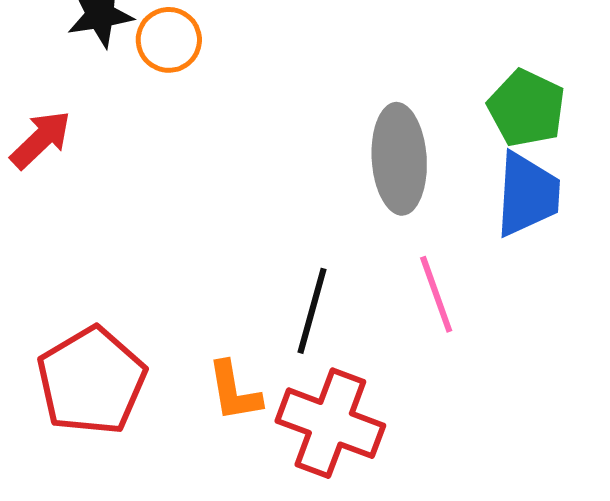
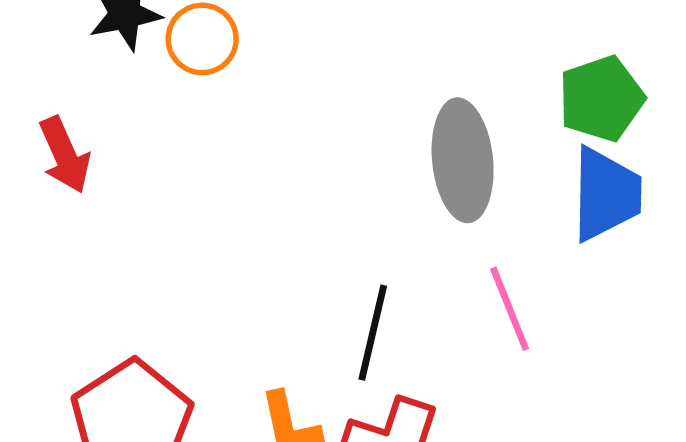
green pentagon: (526, 108) -> (601, 99), turned 30
red arrow: (41, 139) -> (65, 155), turned 112

